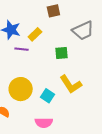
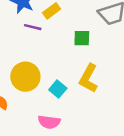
yellow L-shape: (71, 84) -> (88, 78), turned 55

